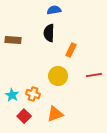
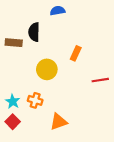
black semicircle: (49, 33) -> (34, 32), moved
yellow circle: (58, 76) -> (47, 69), moved
red square: (24, 116) -> (13, 122), moved

